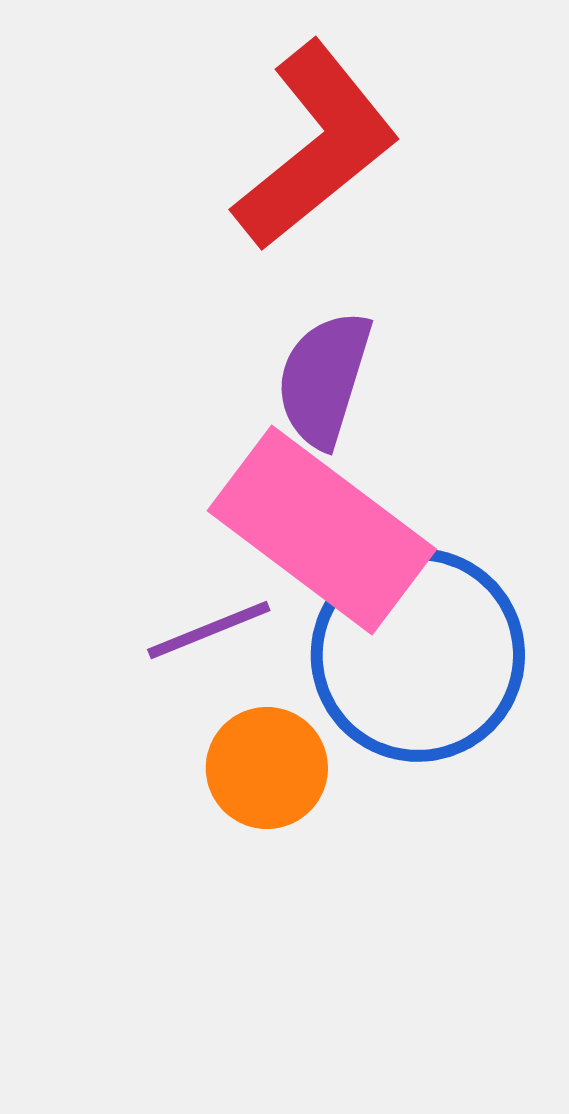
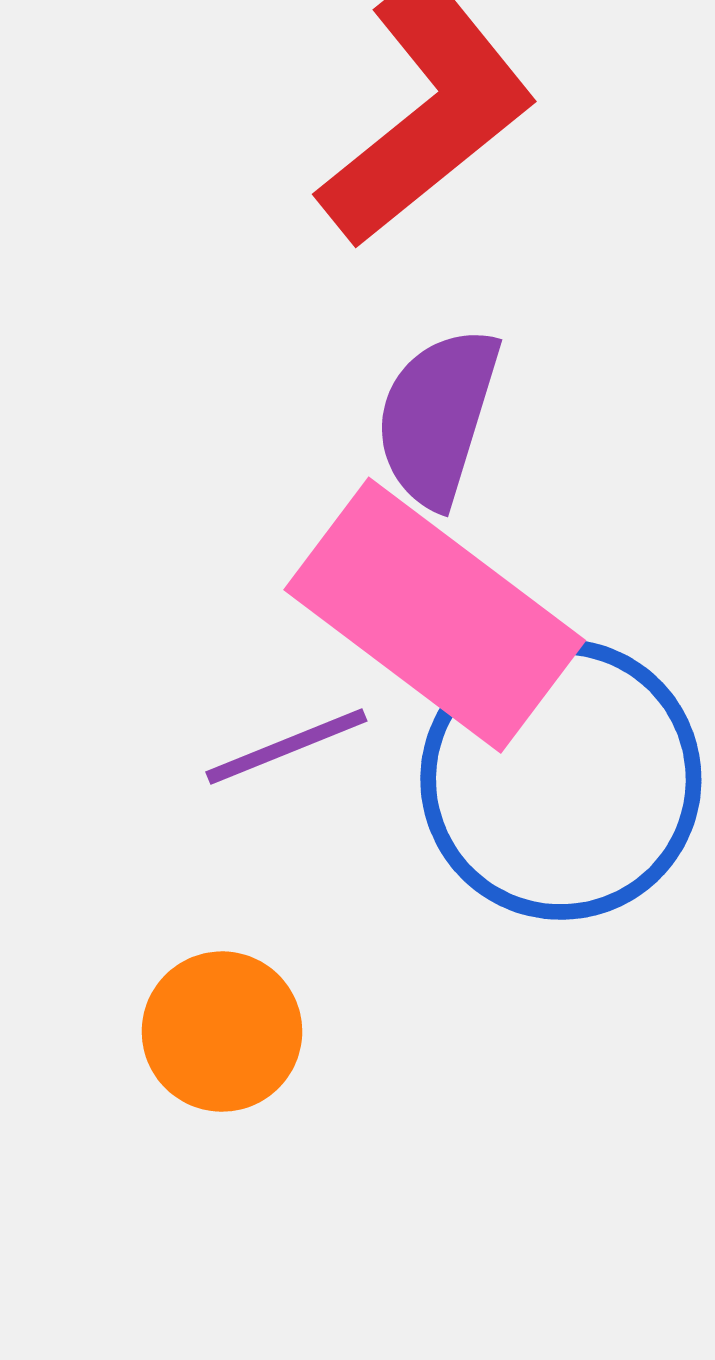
orange circle: (267, 768) -> (222, 1032), moved

